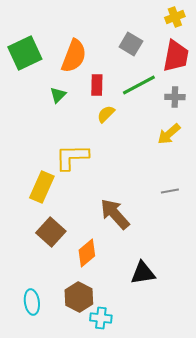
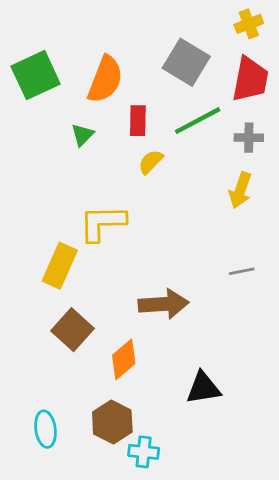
gray square: (131, 44) -> (186, 62), size x1.4
yellow arrow: (169, 134) -> (240, 190), turned -30
brown arrow: (115, 214) -> (164, 304), turned 128

